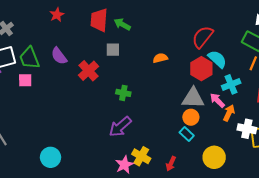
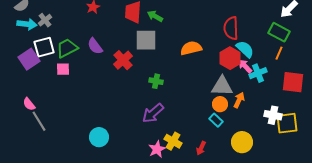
red semicircle: (203, 37) -> (231, 28), turned -40
gray square: (113, 50) -> (146, 40), size x1.6
green trapezoid: (29, 58) -> (67, 48), turned 85
orange semicircle: (160, 58) -> (191, 48), size x1.5
pink arrow: (217, 100) -> (245, 66), moved
orange arrow: (229, 113) -> (239, 100), moved
cyan circle: (51, 157) -> (99, 137), moved

